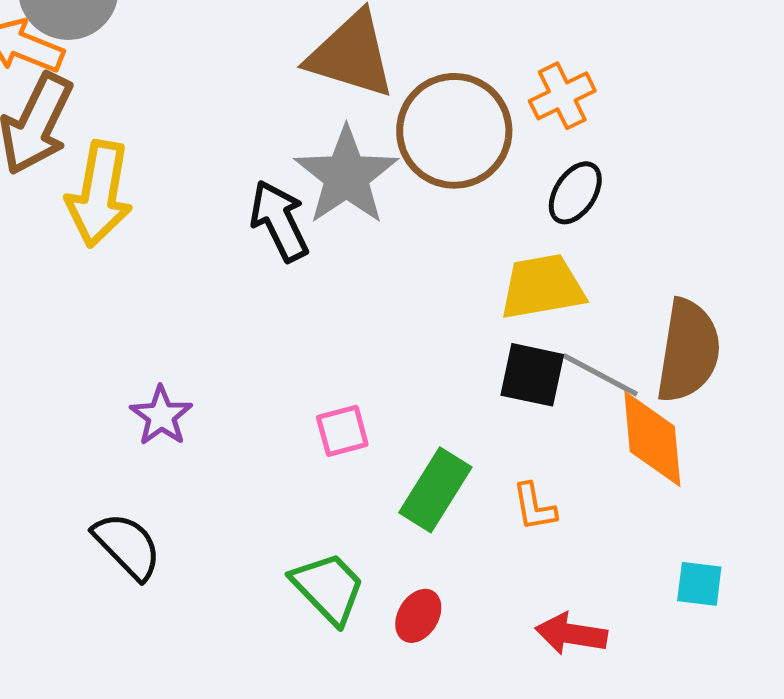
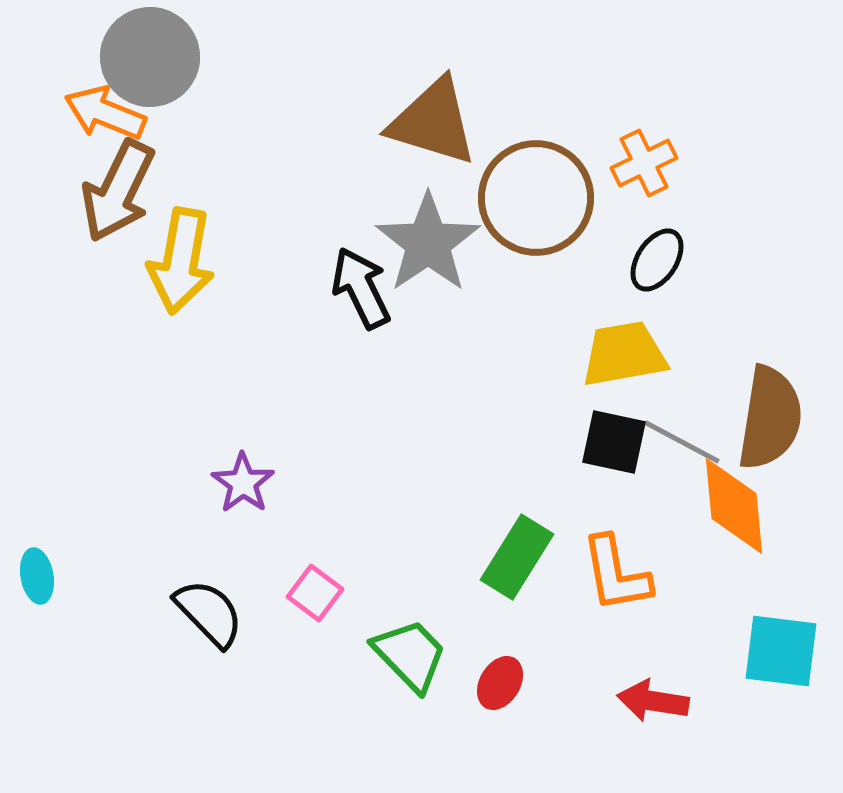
pink square: (342, 431) -> (315, 593), moved, turned -38
orange L-shape: (534, 507) -> (616, 574), size x1.6
cyan square: (699, 584) -> (781, 651), size x1.6

